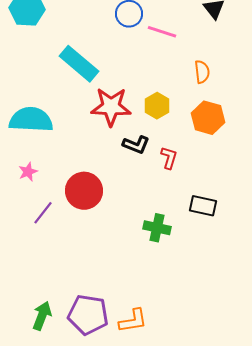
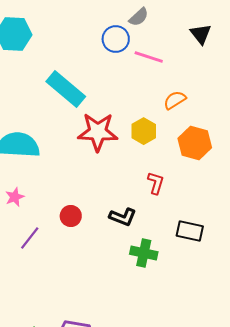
orange semicircle: (202, 72) -> (175, 100), moved, turned -115
black L-shape: (136, 145) -> (123, 217), moved
red circle: (84, 191) -> (71, 216), size x0.6

